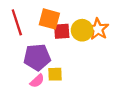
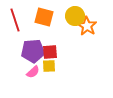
yellow circle: (82, 30) -> (75, 16), moved
red square: (62, 31) -> (50, 52), moved

